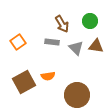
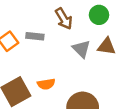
gray rectangle: (52, 42) -> (35, 36), moved

